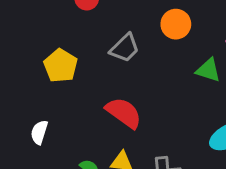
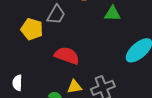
yellow pentagon: (61, 66) -> (32, 29), moved

